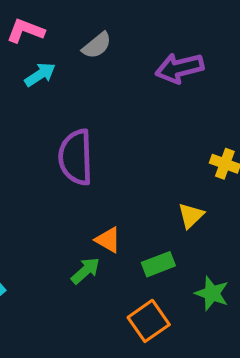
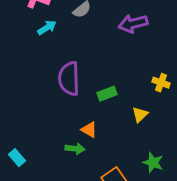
green rectangle: (158, 264) -> (107, 94), moved
green arrow: (85, 271) -> (75, 149), turned 48

